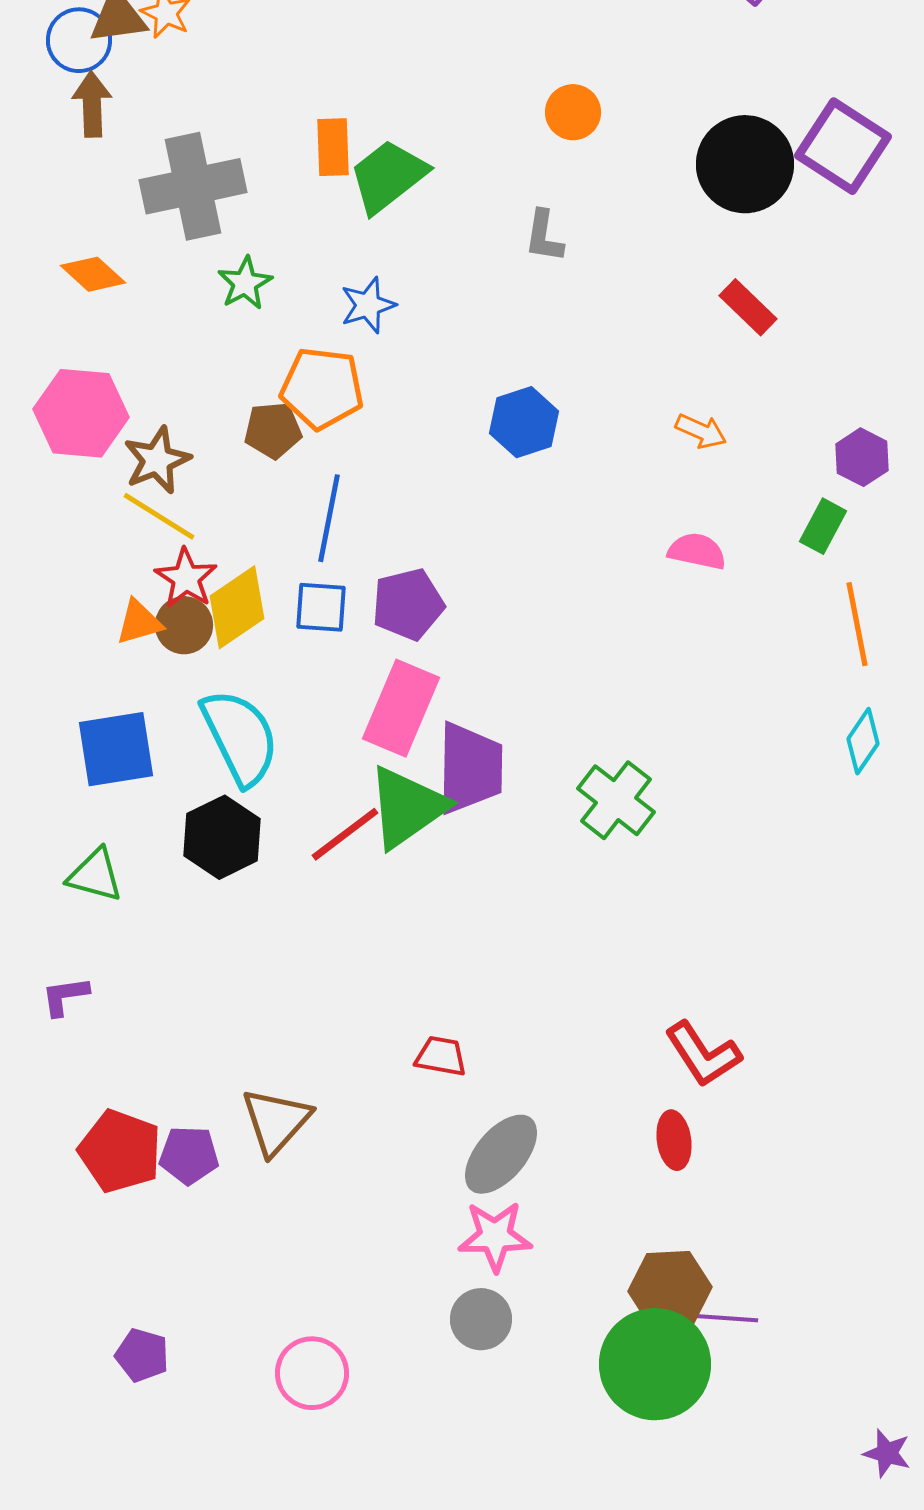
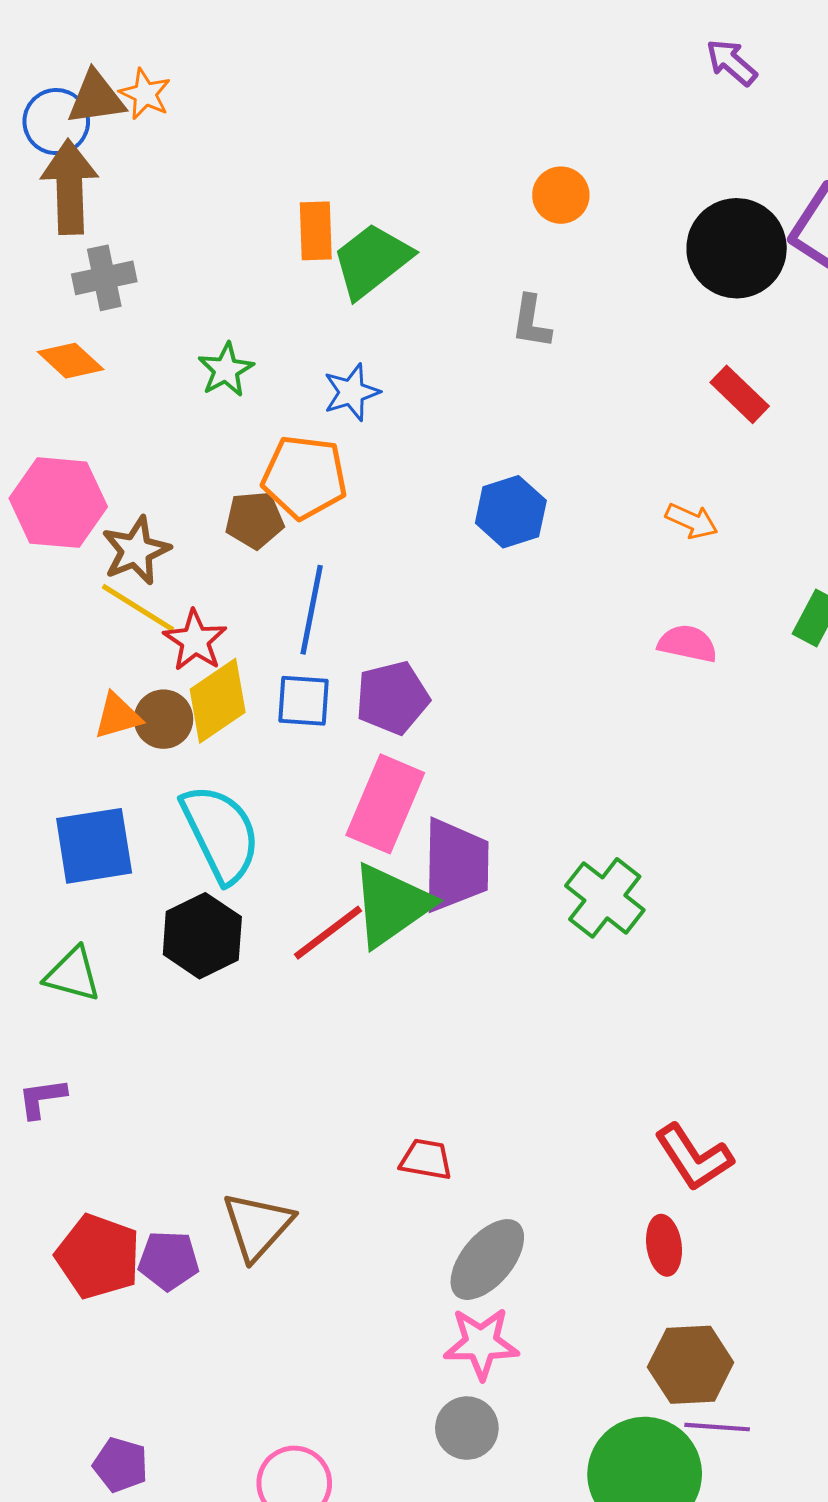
brown arrow: (92, 104) -> (70, 187), size x1.4
gray cross: (193, 186) -> (104, 278), moved, size x0.6
red star: (186, 578) -> (195, 640), moved
brown hexagon: (670, 1289) -> (691, 1365), moved

